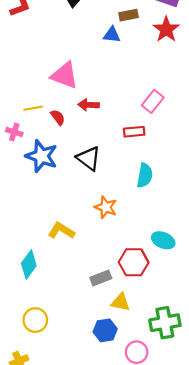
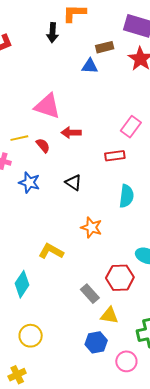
blue star: (42, 156) -> (29, 182), size x0.7
black triangle: (89, 158) -> (73, 183), size x0.7
gray rectangle: (101, 278) -> (90, 294), turned 72

